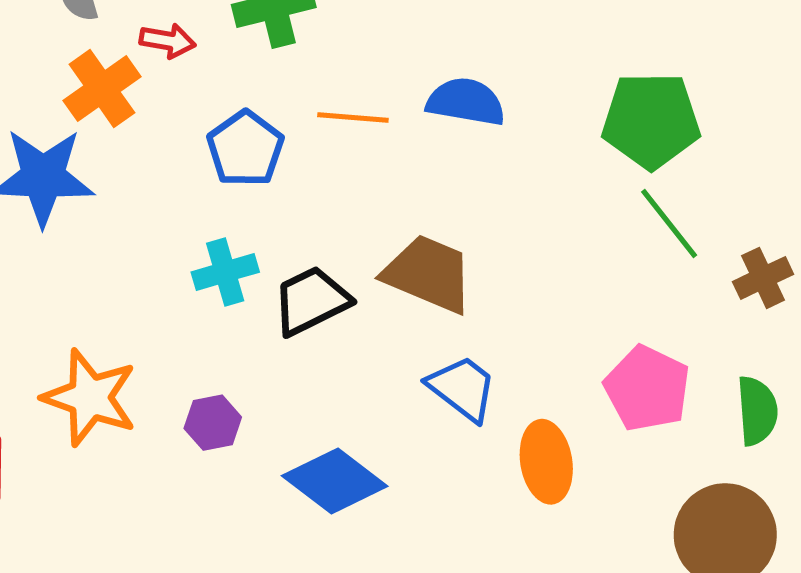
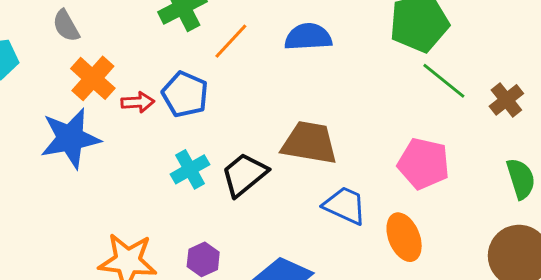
red arrow: (168, 41) -> (138, 102), moved
orange line: (353, 118) -> (231, 41), moved, turned -39
pink pentagon: (647, 388) -> (424, 164), moved

